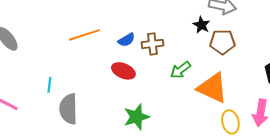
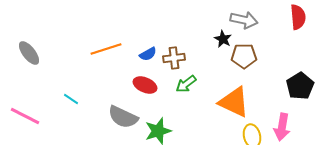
green arrow: (180, 70) -> (186, 84), moved
cyan line: (49, 85) -> (71, 99), turned -63
gray semicircle: (68, 109) -> (123, 117), moved, turned -64

